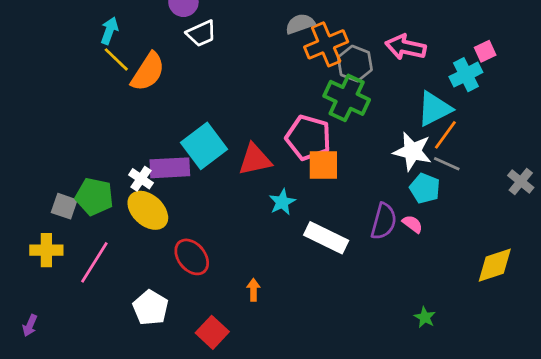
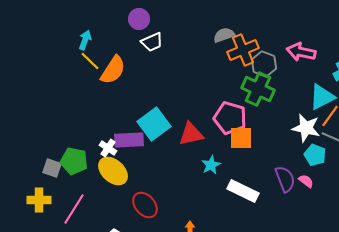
purple semicircle: (384, 221) -> (285, 179), turned -36

